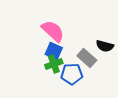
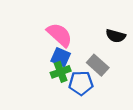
black semicircle: (105, 46) -> (116, 36), moved

